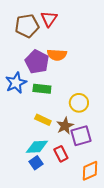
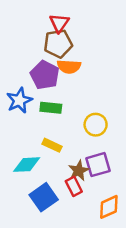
brown pentagon: (27, 26) -> (58, 44), moved
brown star: (65, 126) -> (79, 171), moved
cyan diamond: (37, 147) -> (27, 165), moved
blue square: (36, 163) -> (44, 197), size x1.6

